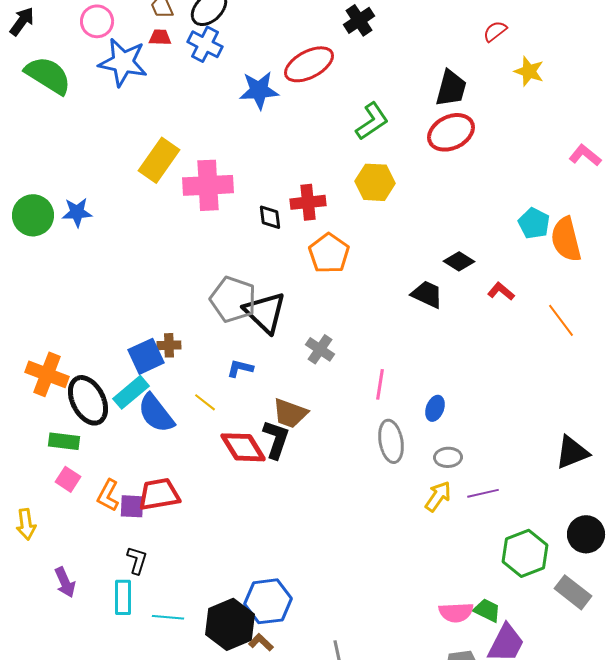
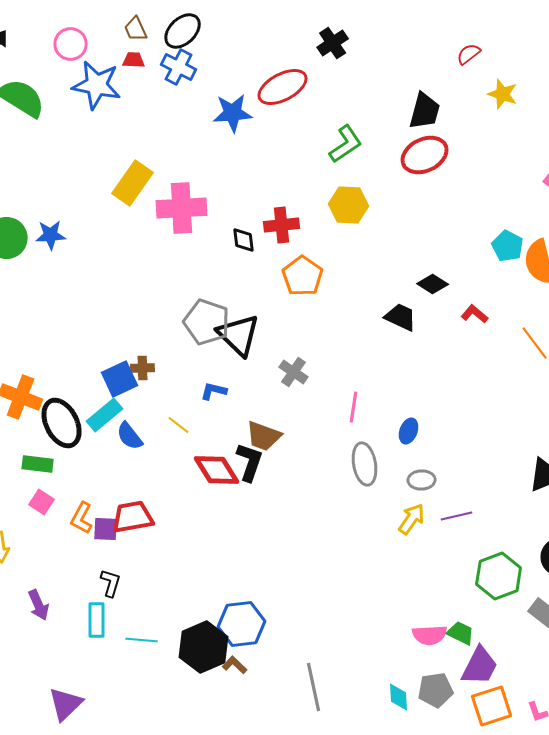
blue semicircle: (156, 413) -> (130, 436), size x0.7

